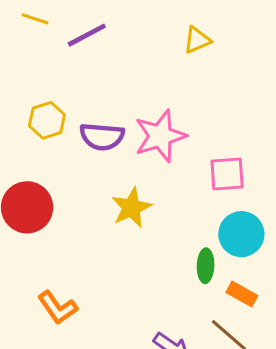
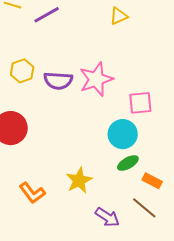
yellow star: (131, 208) -> (79, 180), moved
cyan circle: (241, 234) -> (123, 134), moved
green ellipse: (206, 266) -> (128, 163), turned 60

